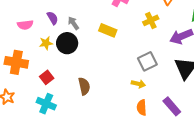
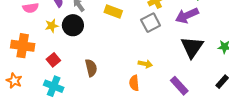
gray square: (147, 61) -> (151, 23), moved
orange semicircle: (142, 108) -> (134, 83), moved

